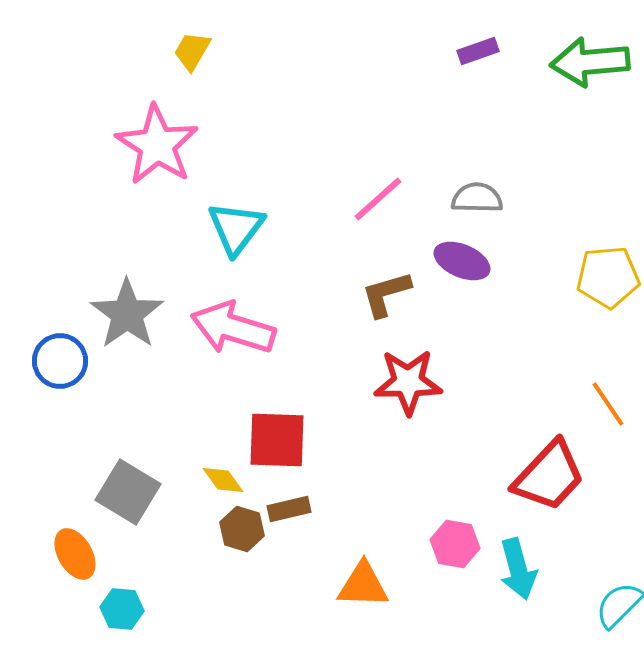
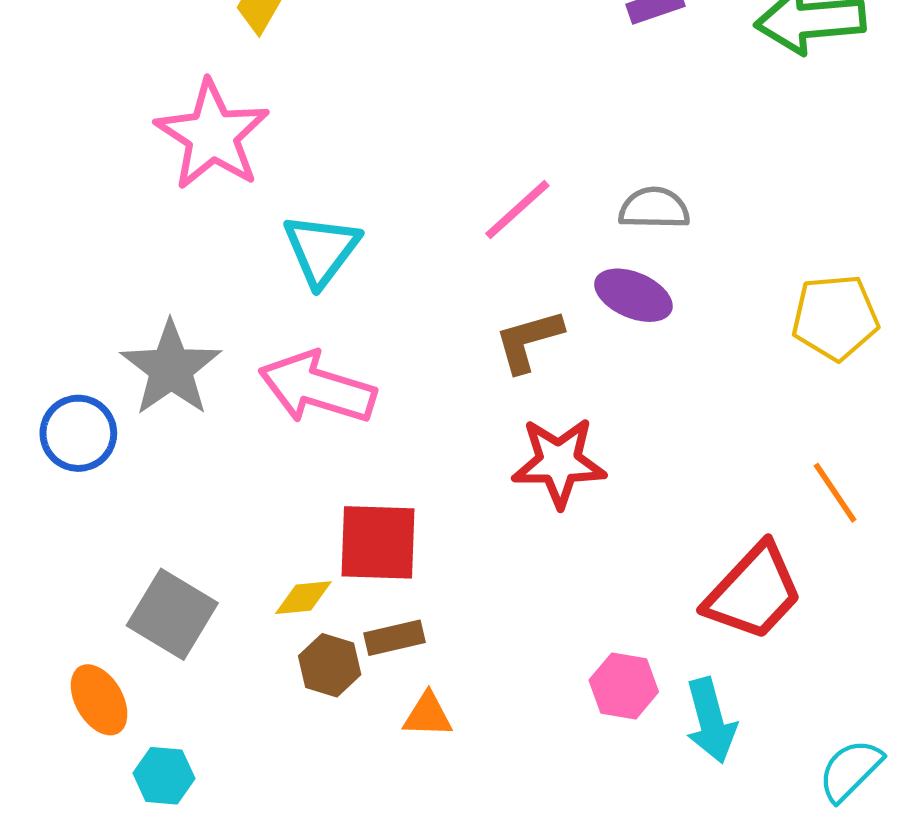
yellow diamond: (223, 480) -> (303, 598), turned -60
orange triangle: (363, 585) -> (428, 715), moved, size x0.7

